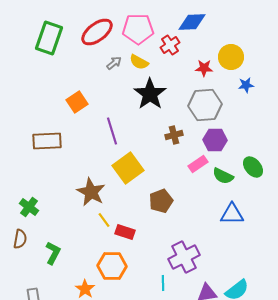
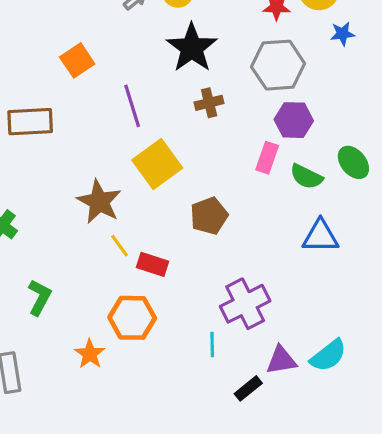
brown cross: (174, 135) -> (209, 103), moved
pink rectangle: (198, 164) -> (267, 158), turned -36

